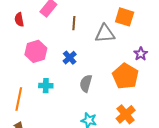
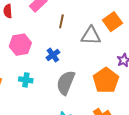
orange square: (125, 17) -> (112, 22), turned 30
gray semicircle: (86, 83) -> (66, 83), size x1.4

